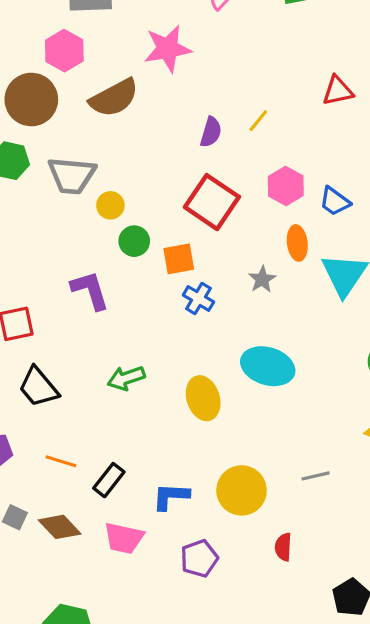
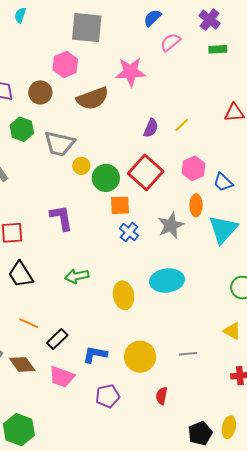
brown circle: (31, 100) -> (40, 92), size x0.7
green circle: (134, 241) -> (106, 178), moved, size x1.4
gray star: (262, 279) -> (171, 225), size x1.5
cyan ellipse: (268, 366) -> (167, 281), turned -32

